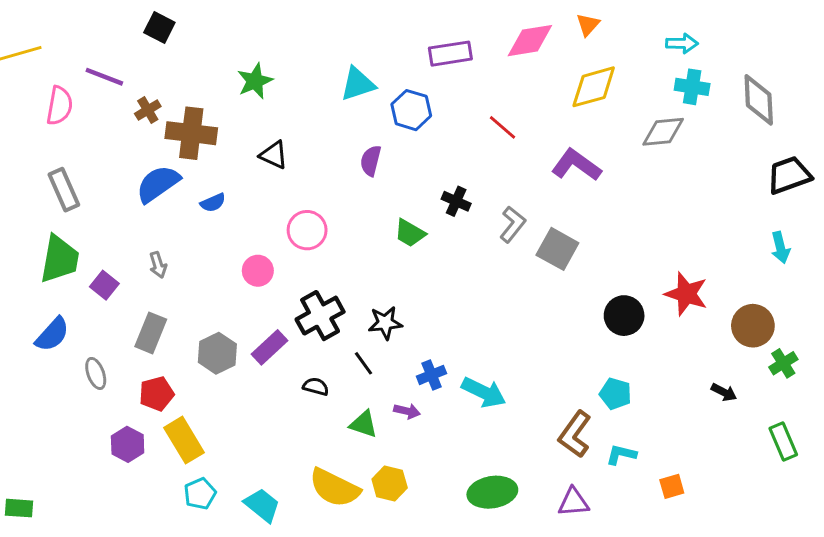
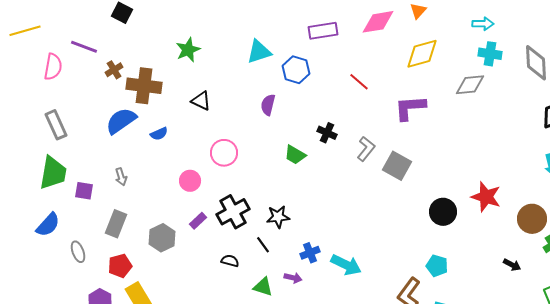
purple L-shape: (576, 165) -> (410, 108), turned -40
purple square: (104, 285) -> (84, 191), turned -30
purple rectangle: (269, 347) -> (198, 221), moved, size x0.7

